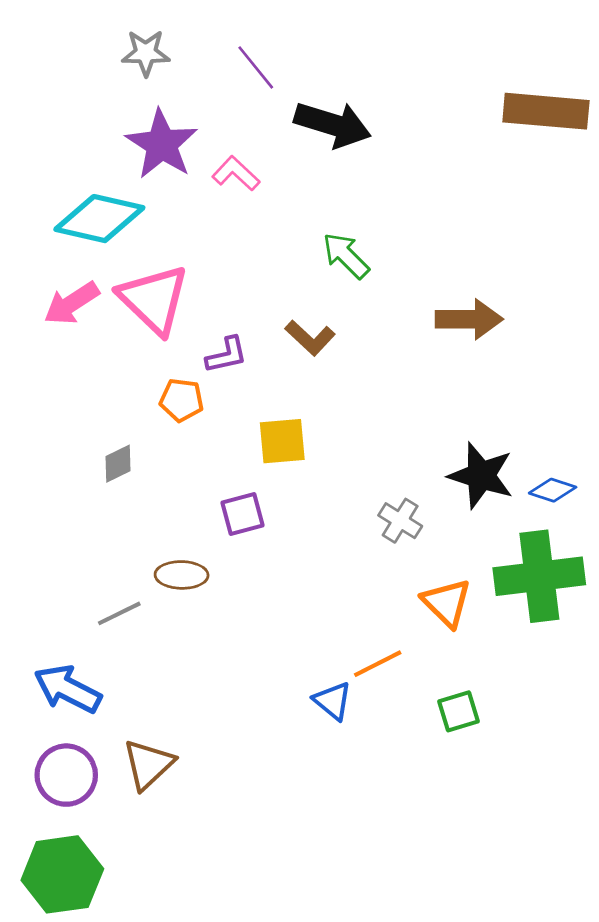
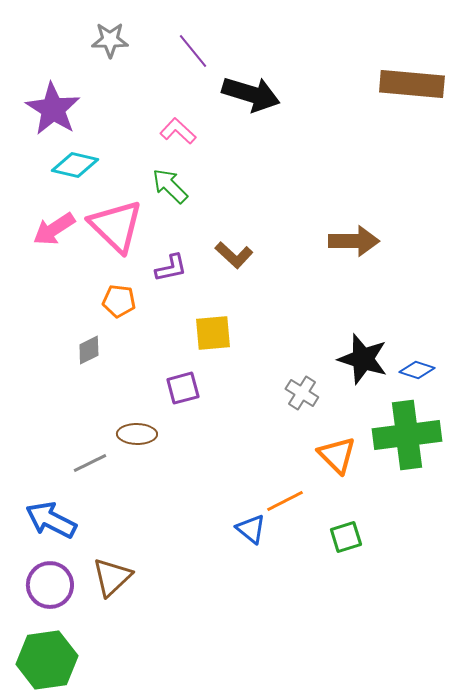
purple star: (162, 144) -> (53, 109), moved
cyan diamond: (99, 219) -> (75, 165), size x0.7
green arrow: (346, 256) -> (170, 186), moved
orange pentagon: (182, 400) -> (119, 301), moved

